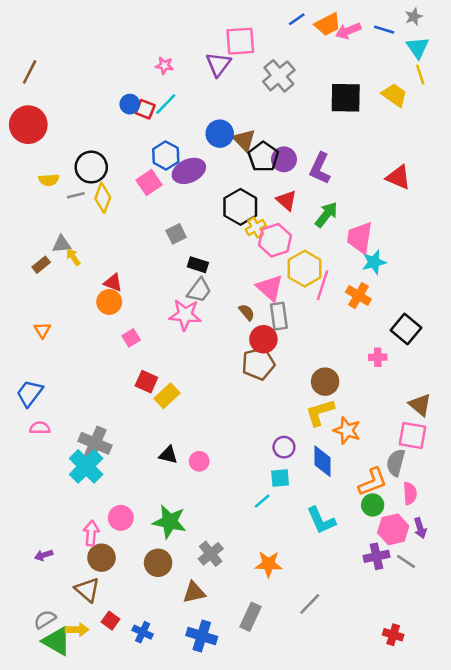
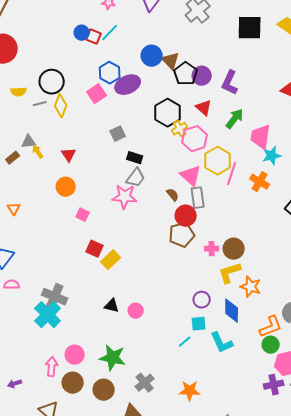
red triangle: (113, 283) -> (69, 155), moved, turned 35
pink square: (131, 338) -> (83, 215), turned -32
pink cross: (378, 357) -> (212, 249), moved
cyan L-shape: (321, 520) -> (222, 343), moved
brown circle: (102, 558) -> (73, 383), moved

